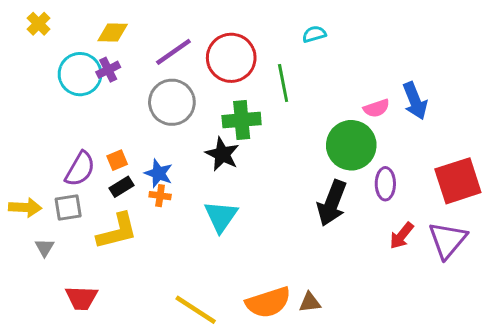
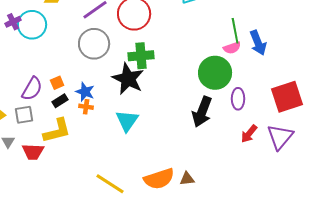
purple cross: (108, 70) -> (13, 22), moved
green line: (283, 83) -> (235, 31), moved
black star: (222, 154) -> (128, 79), size x1.4
red trapezoid: (82, 298) -> (33, 152), moved

